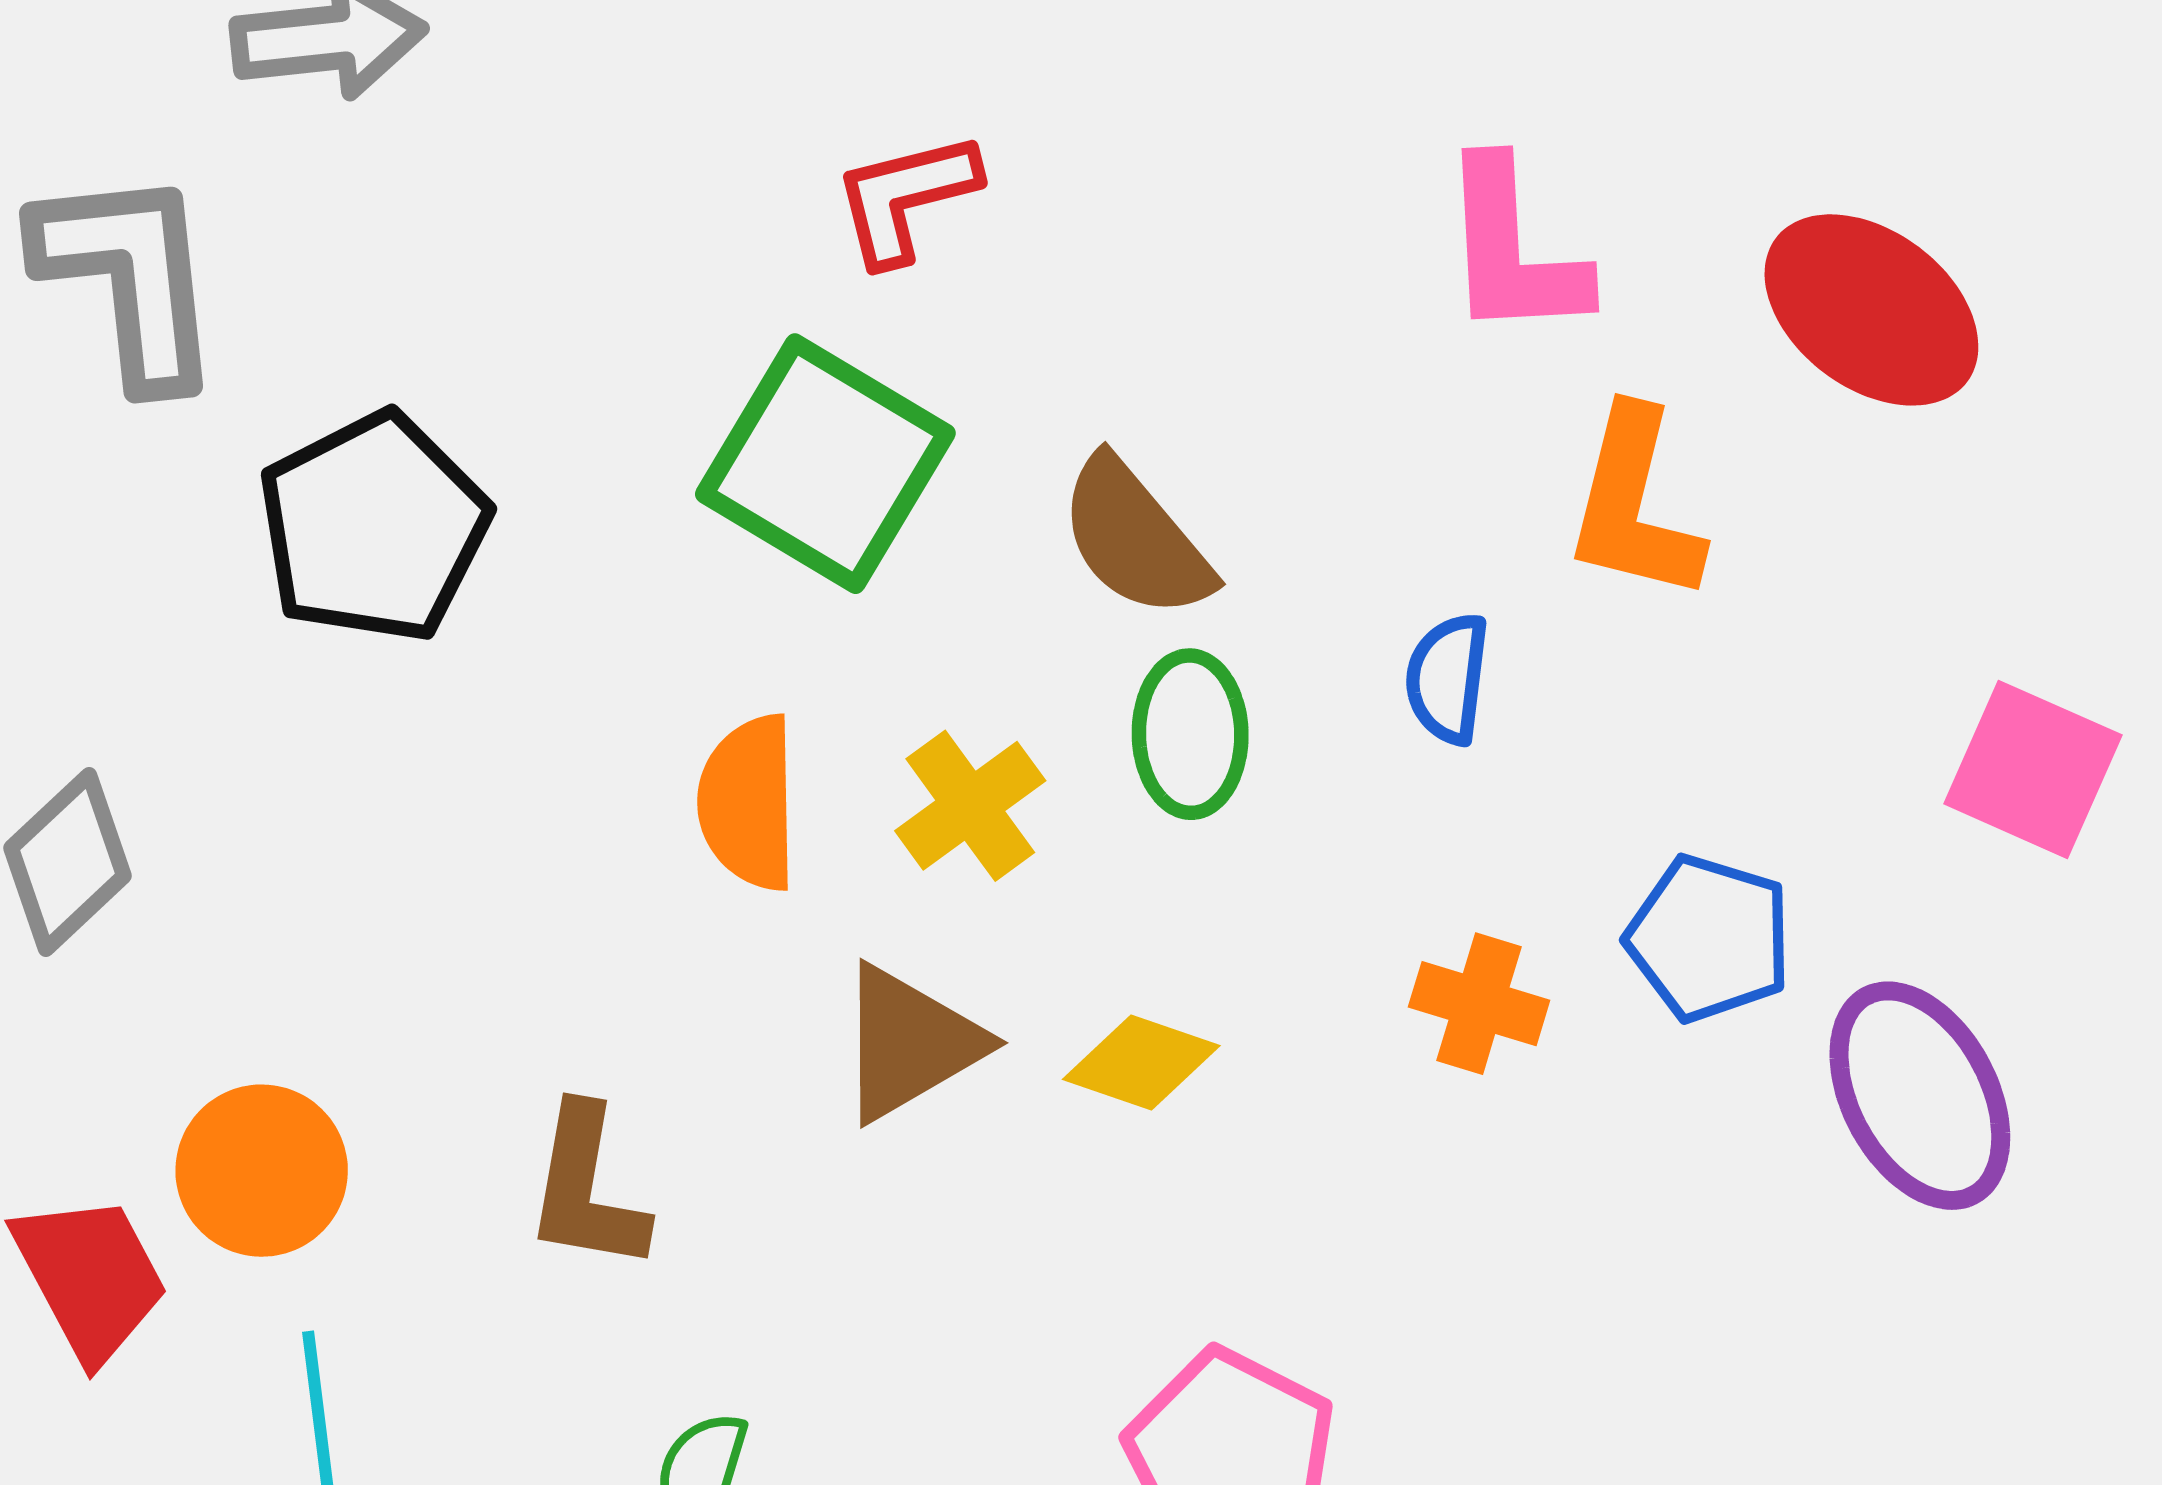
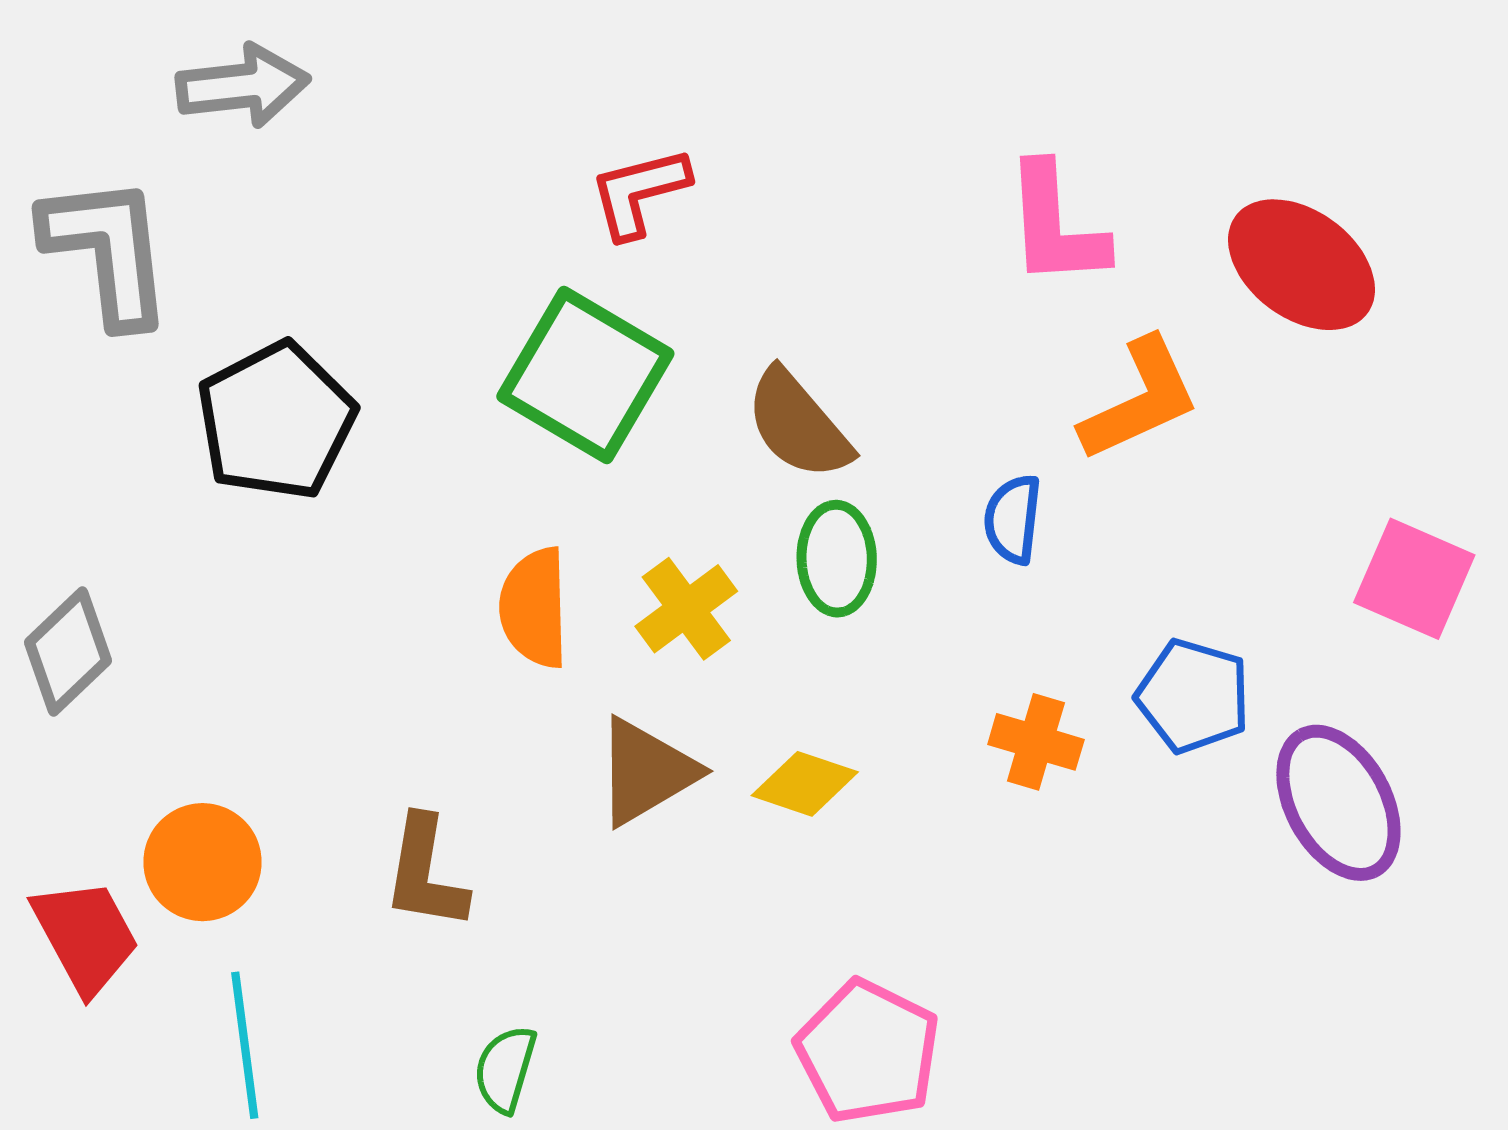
orange L-shape: (1634, 505) -> (1140, 400), turned -128

